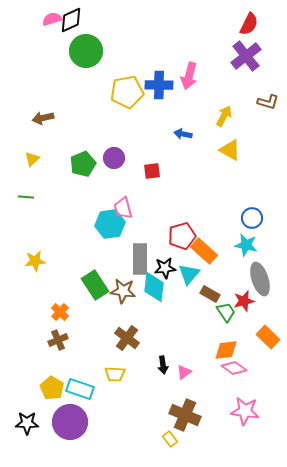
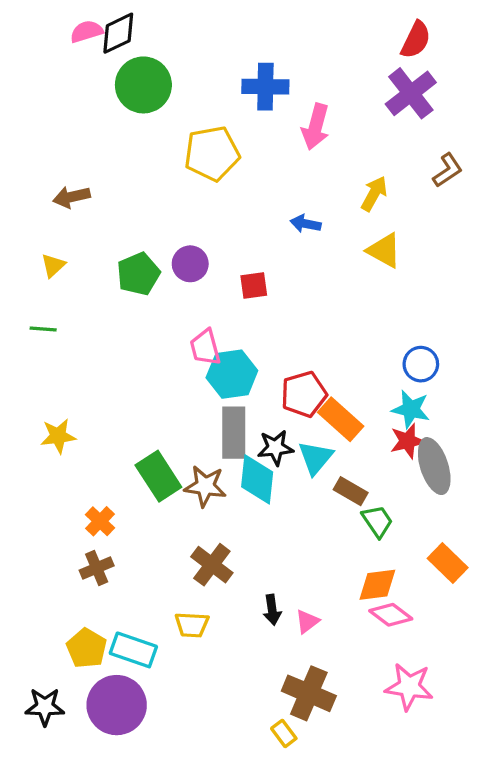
blue cross: (159, 85) -> (265, 87), moved
brown L-shape: (268, 102) -> (448, 170), turned -50
cyan hexagon: (110, 224) -> (232, 374), moved
red star: (244, 301) -> (407, 441), moved

